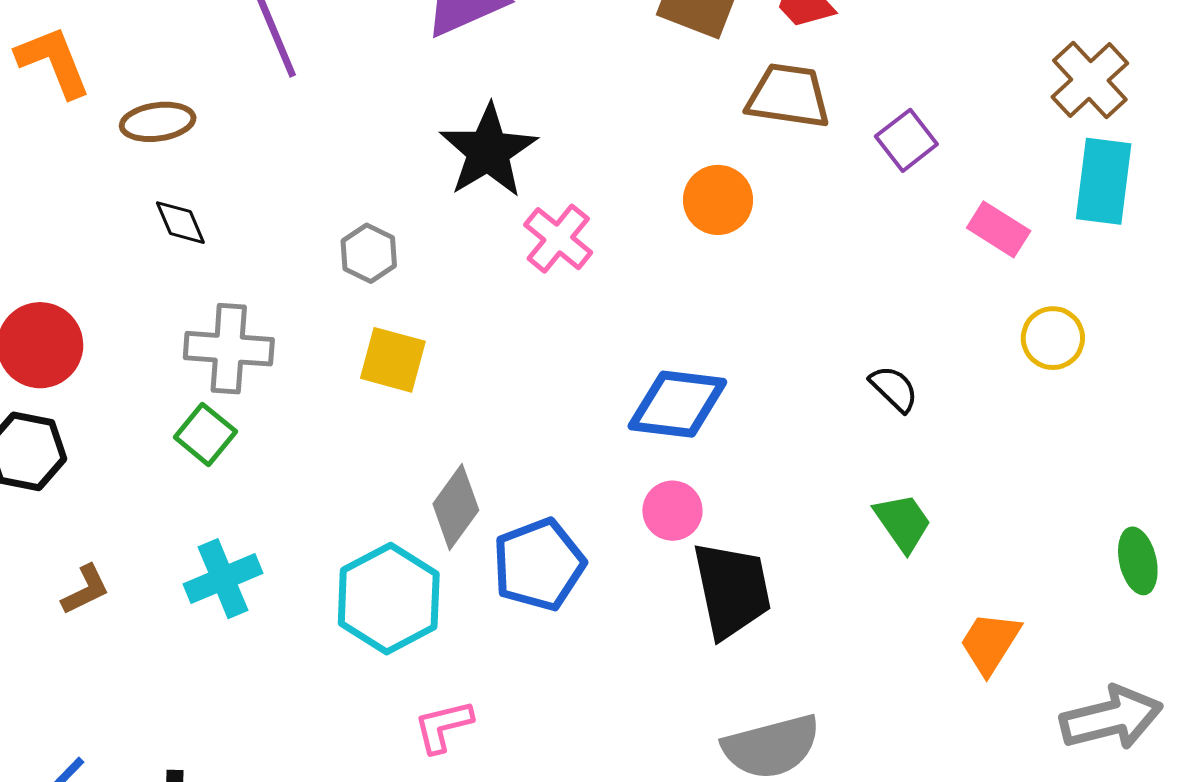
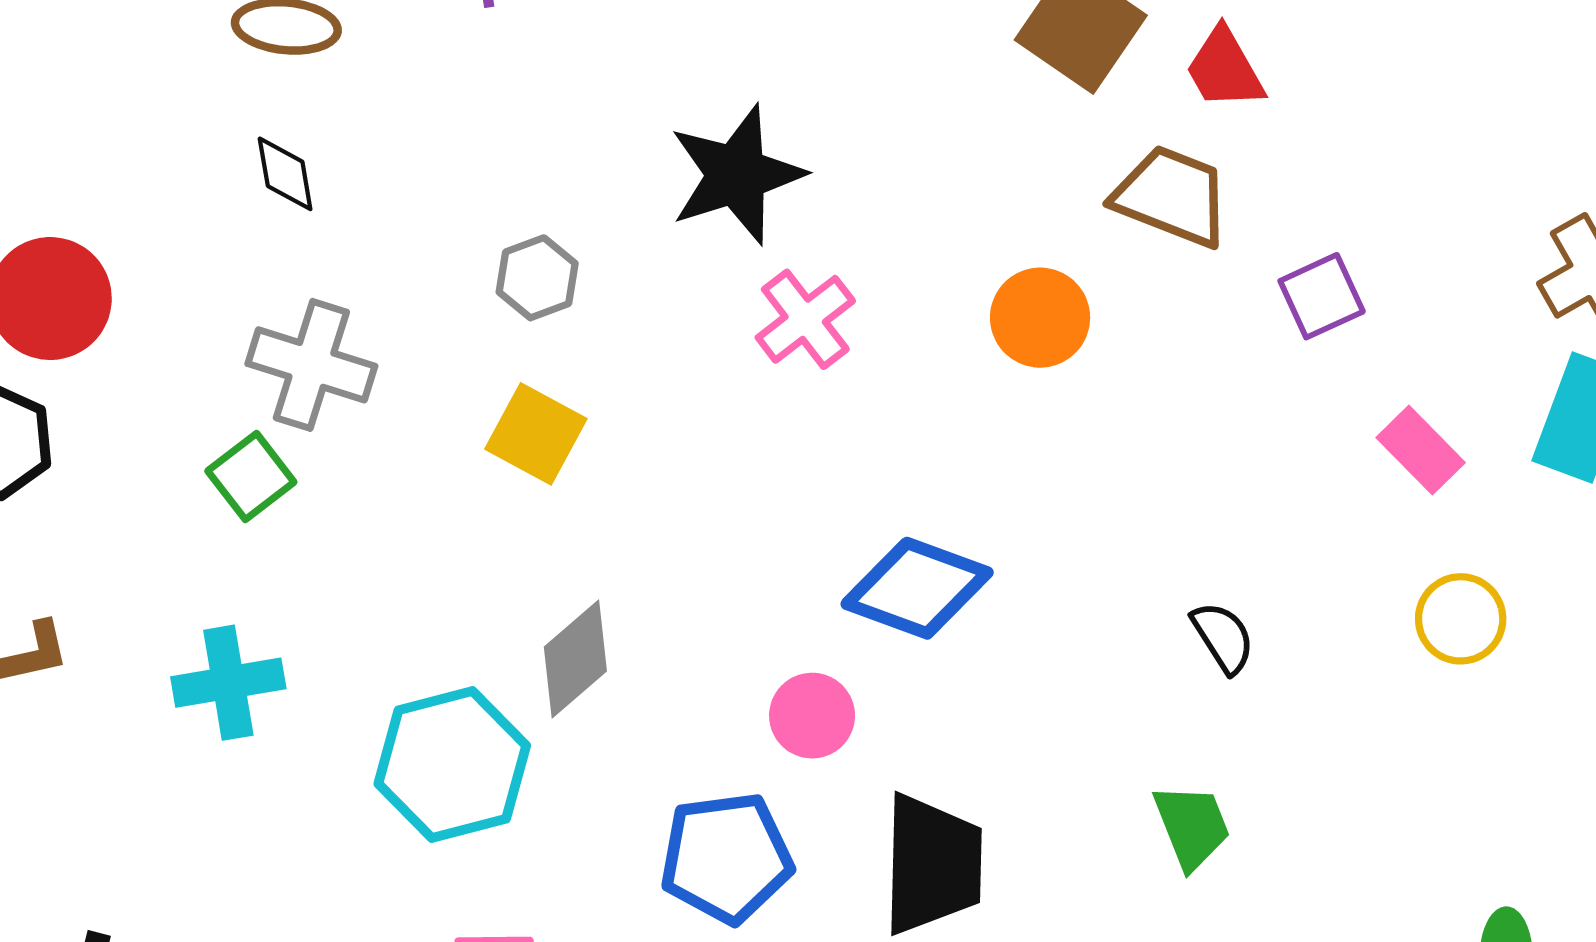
pink circle: (672, 511) -> (812, 716), moved
blue pentagon: (539, 565) -> (726, 858), moved

